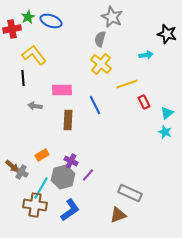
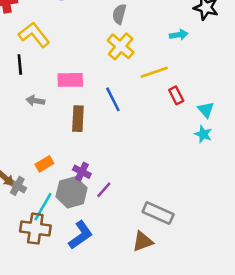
cyan triangle: (167, 113) -> (206, 110), turned -32

